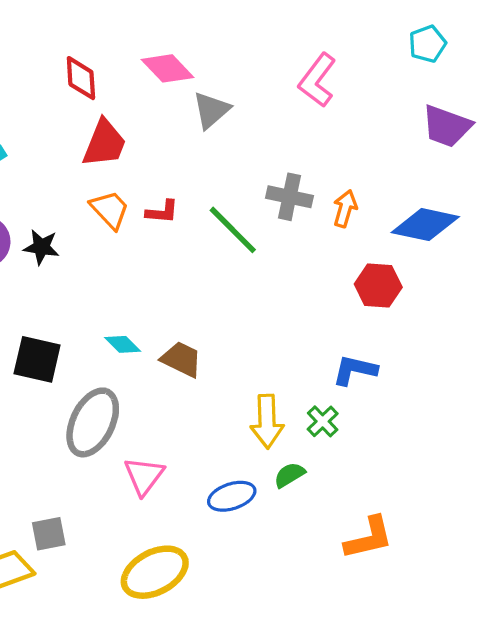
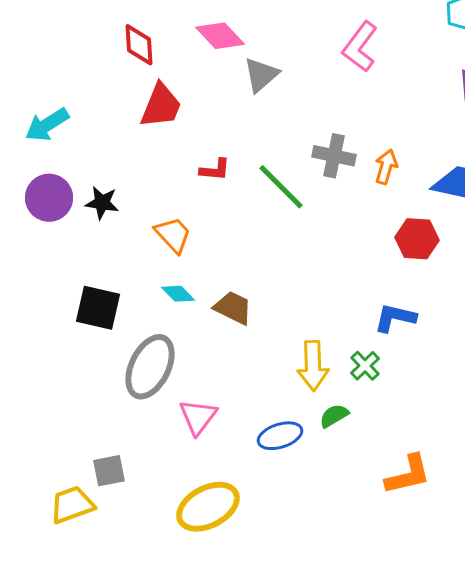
orange trapezoid: (110, 210) -> (173, 235), moved

